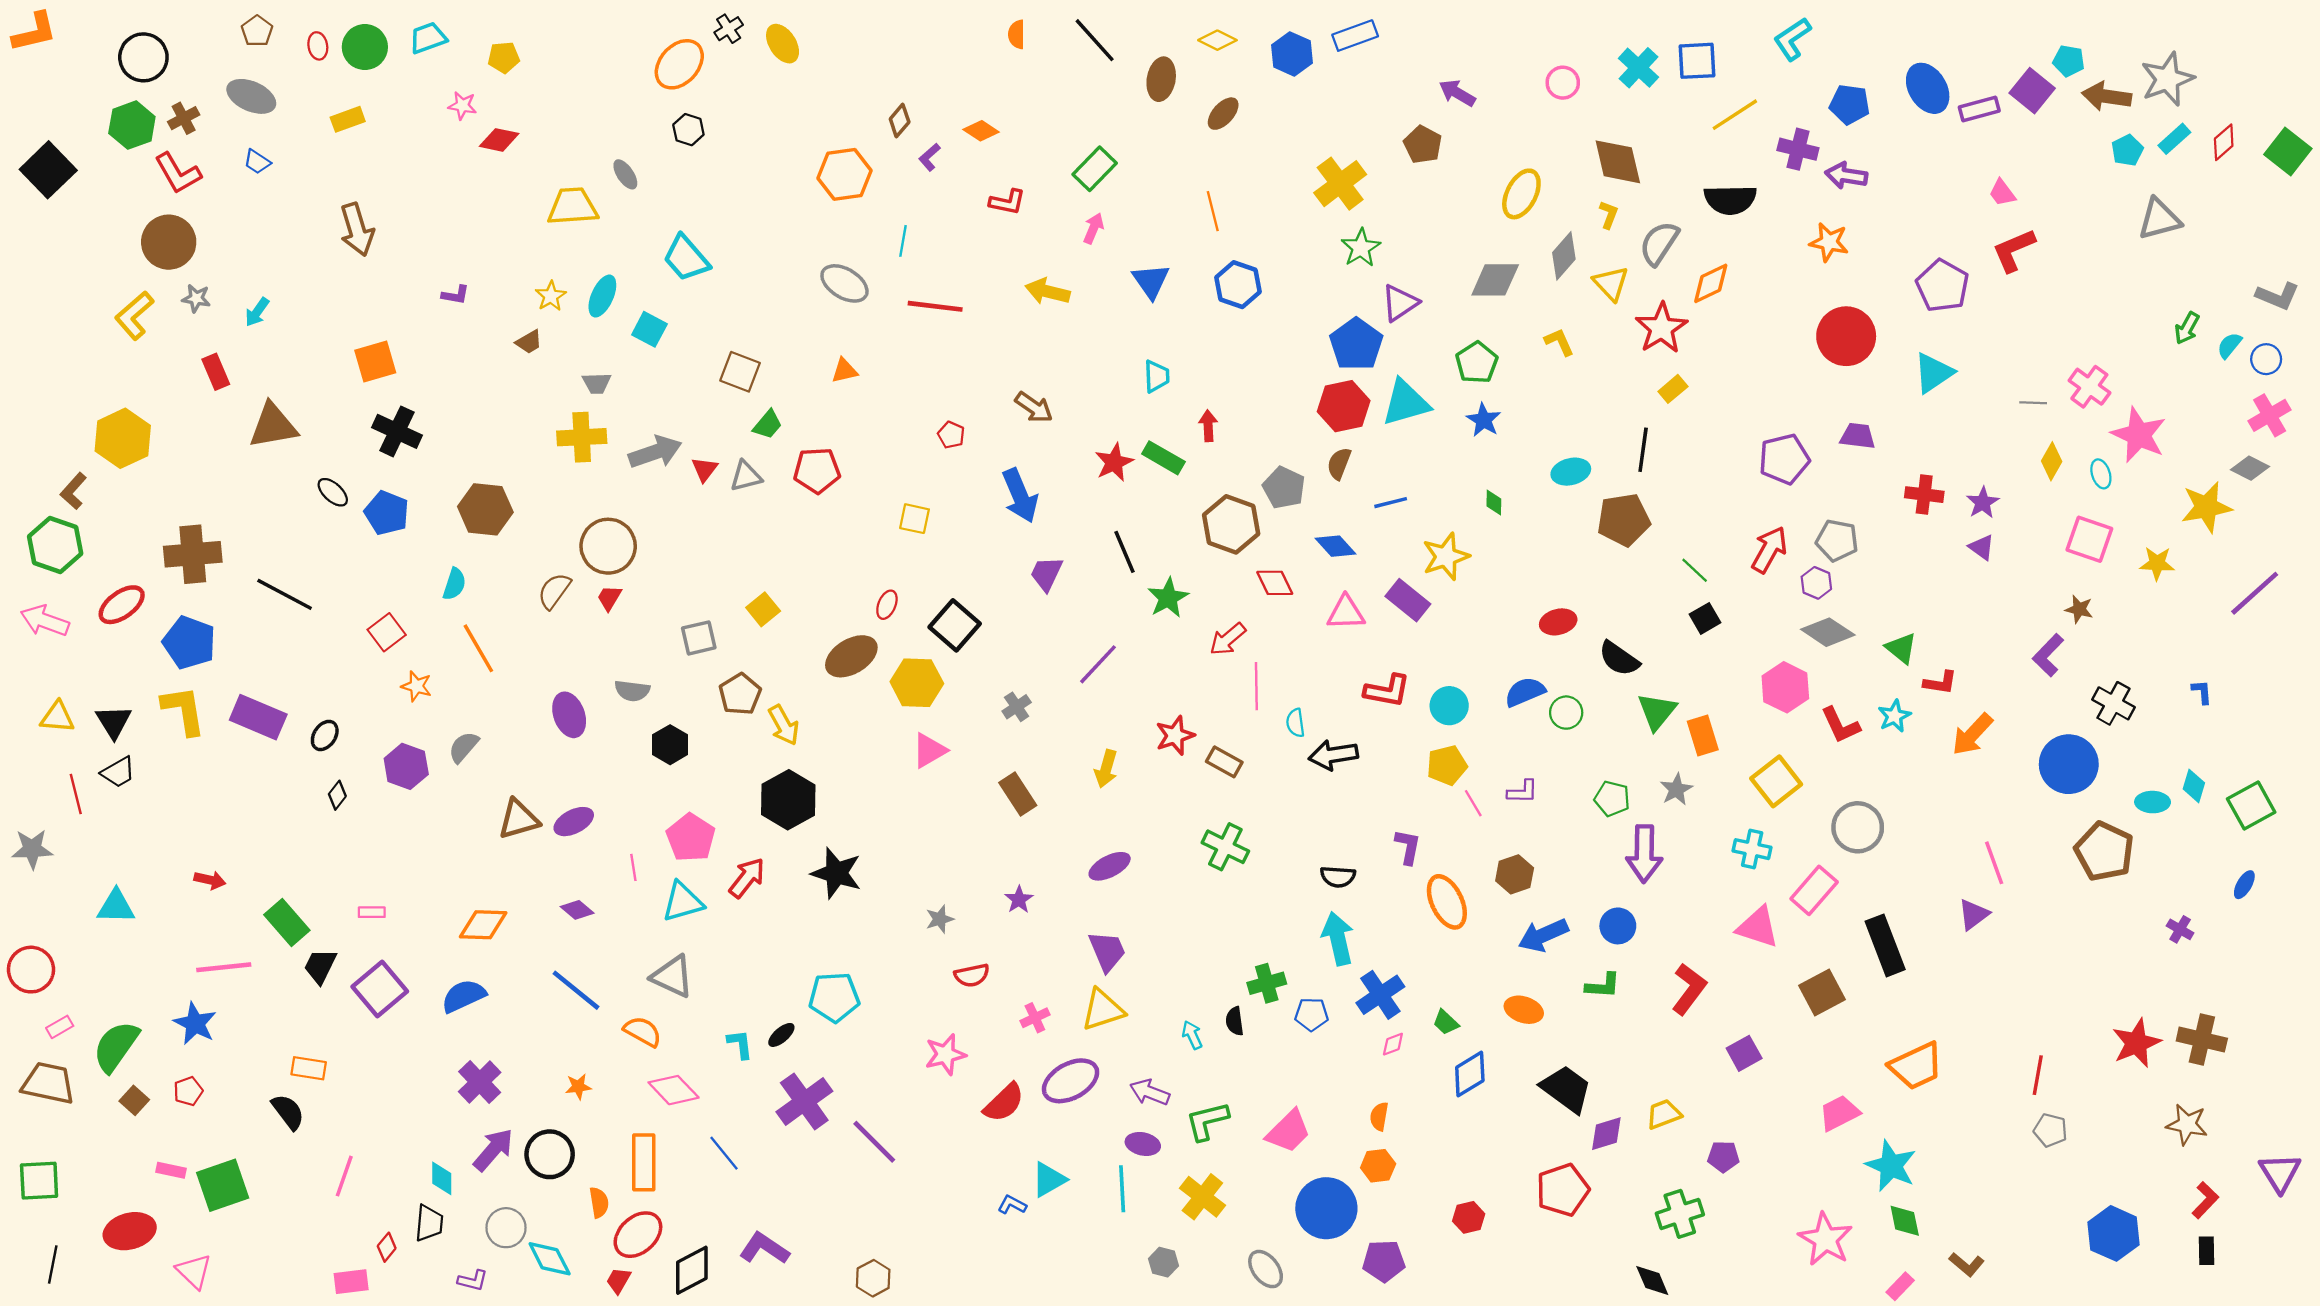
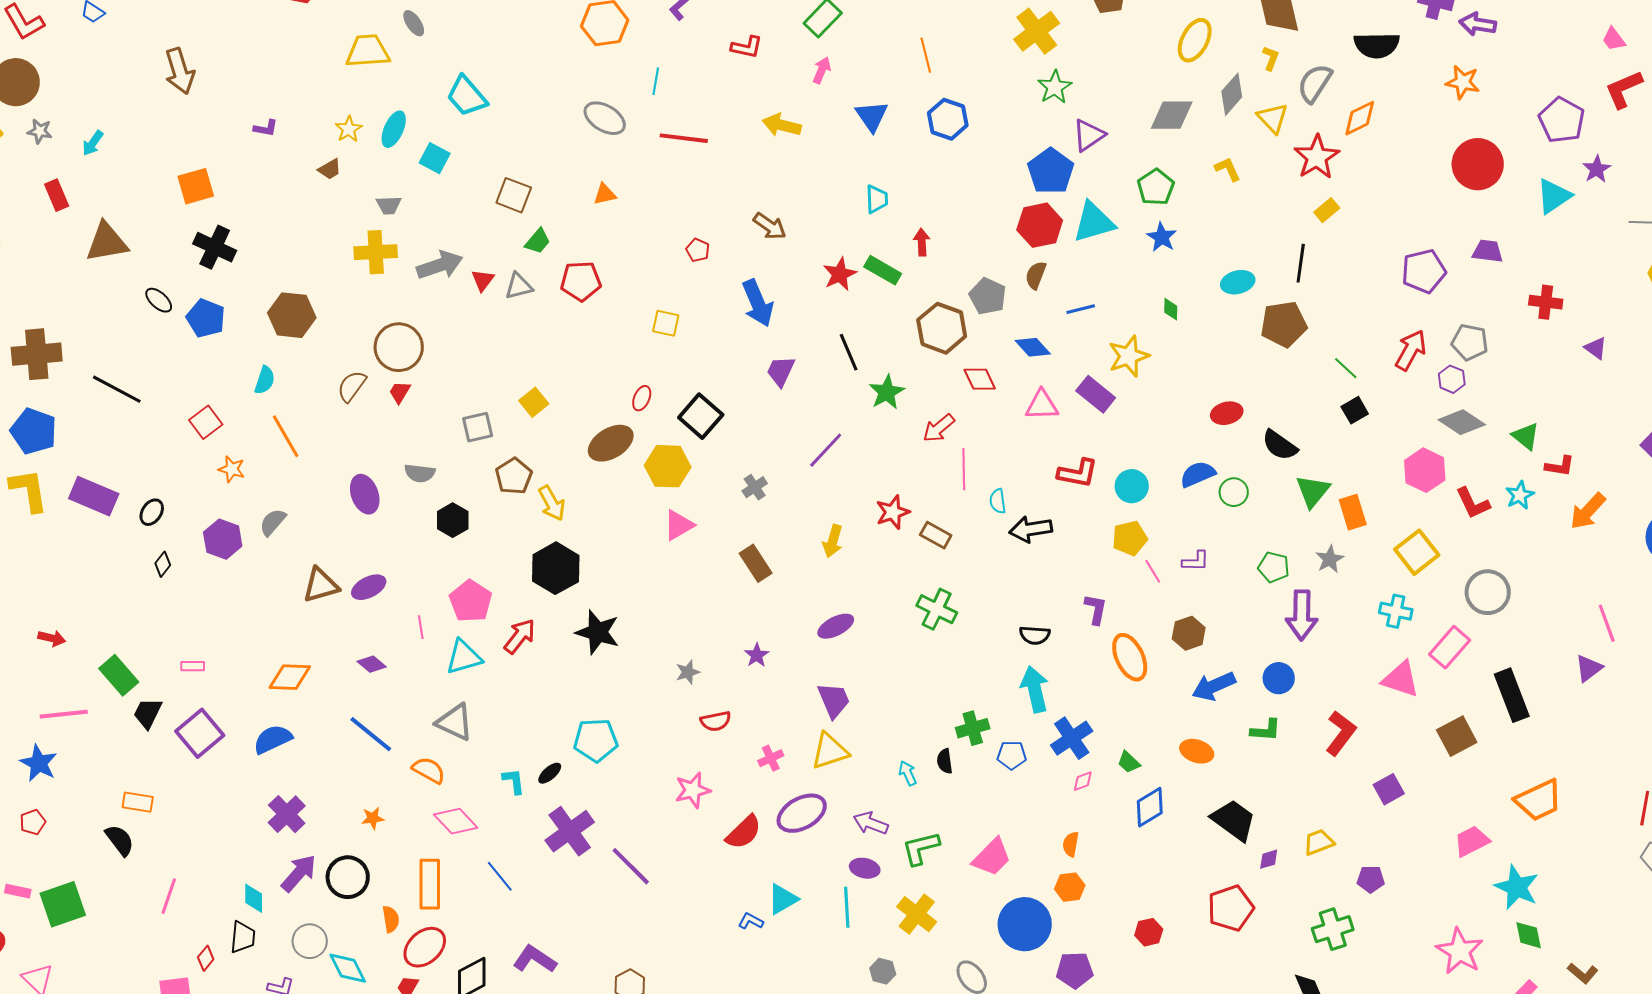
purple star: (1983, 503) -> (1597, 169), moved
purple diamond: (1606, 1134) -> (1269, 859), size x0.7

